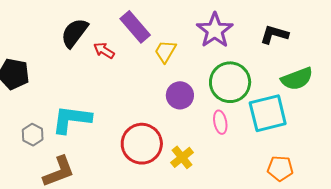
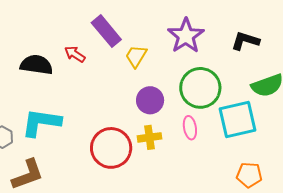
black semicircle: (74, 33) -> (36, 65), moved, turned 60
yellow cross: (182, 157) -> (149, 137), moved, turned 30

